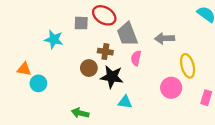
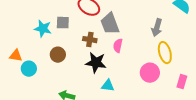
gray square: (81, 23) -> (63, 23), moved
gray arrow: (165, 38) -> (157, 28), moved, turned -72
brown circle: (89, 68) -> (58, 55), moved

